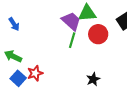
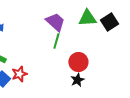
green triangle: (87, 13) -> (87, 18), moved
red circle: (98, 34) -> (78, 62), moved

